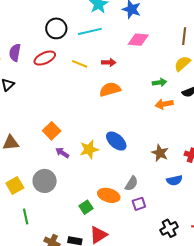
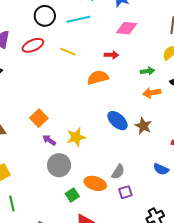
red arrow: (109, 62) -> (111, 55), moved
blue ellipse: (116, 141) -> (118, 121), moved
brown star: (160, 153) -> (143, 126), moved
blue semicircle: (174, 180) -> (161, 169), turned 35
gray circle: (45, 181) -> (59, 165), moved

